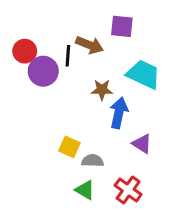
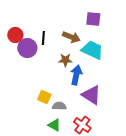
purple square: (122, 26) -> (93, 19), moved
brown arrow: (90, 45) -> (71, 37), moved
purple triangle: (142, 144) -> (91, 95), size x1.5

